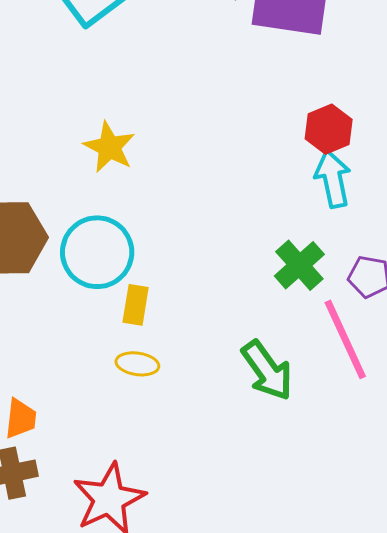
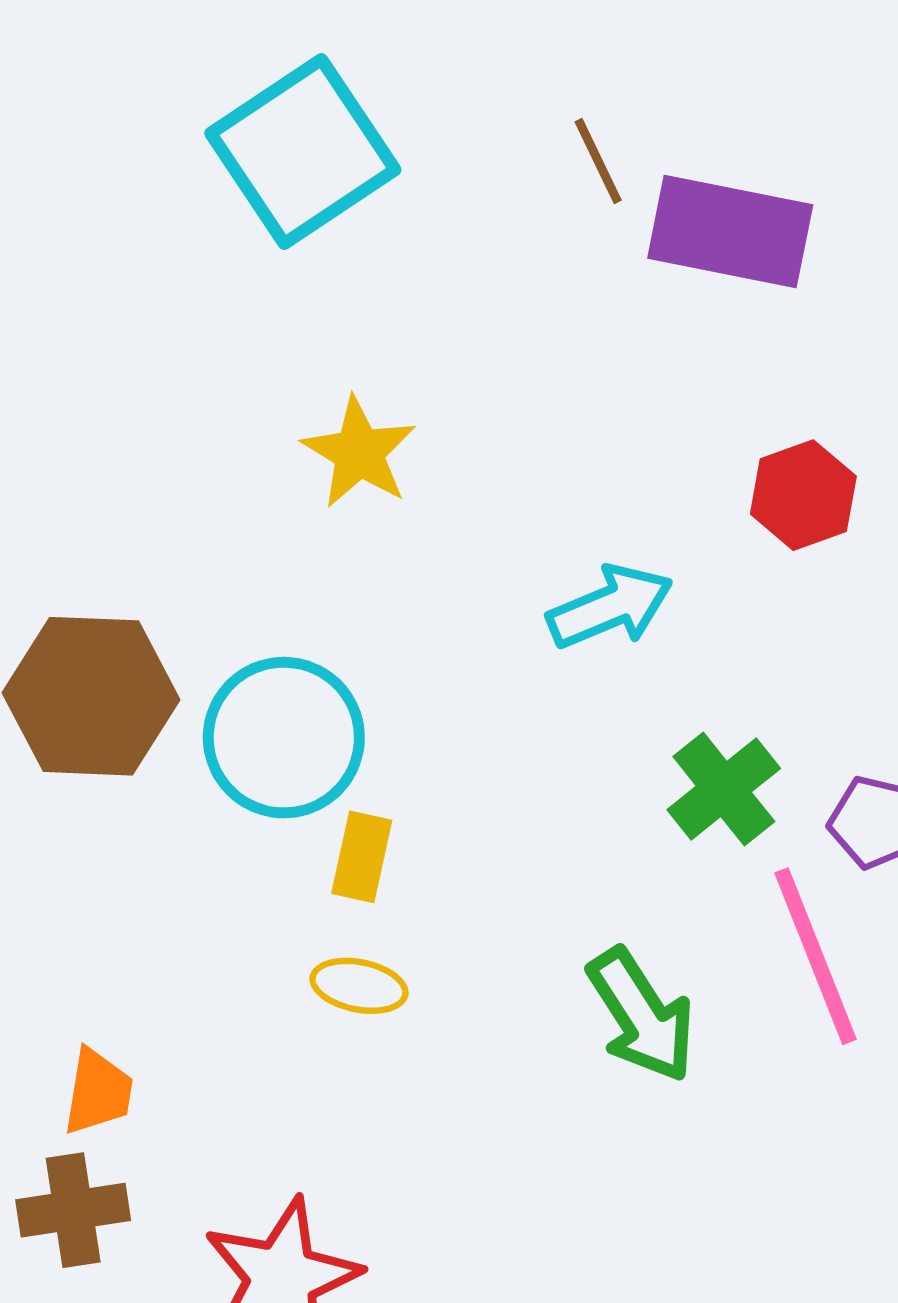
yellow star: (109, 147) -> (359, 452), moved
cyan arrow: (333, 179) -> (610, 607), moved, turned 76

